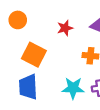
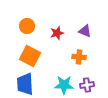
orange circle: (18, 20) -> (27, 26), moved

